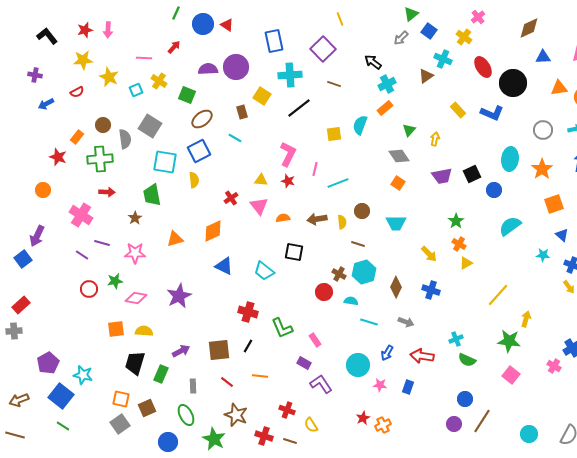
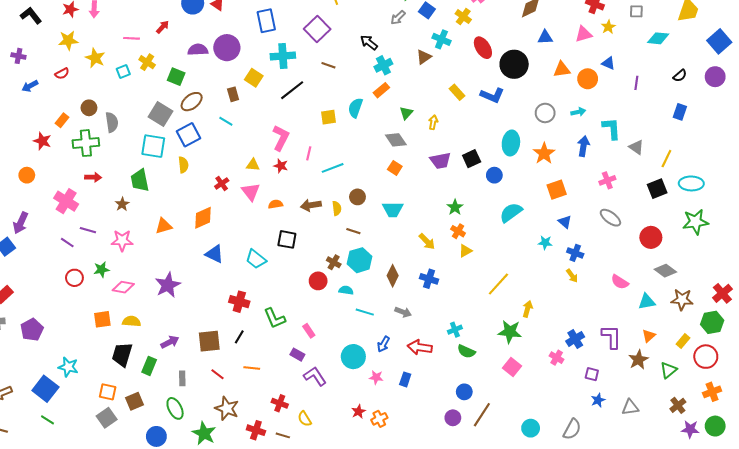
gray square: (150, 126) -> (161, 114), moved
purple pentagon: (48, 363) -> (32, 330), moved

